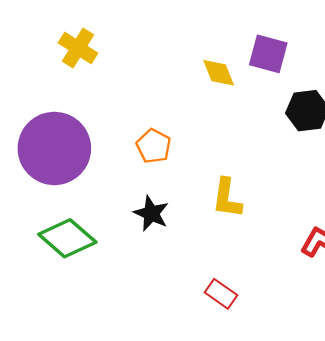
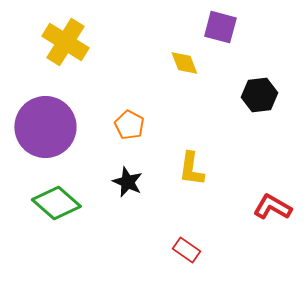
yellow cross: (78, 48) -> (65, 42), size x1.4
purple square: (268, 54) -> (220, 27), moved

